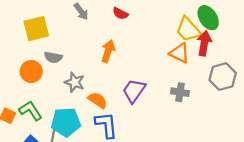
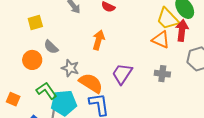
yellow square: (36, 29) -> (35, 22), size x0.7
gray semicircle: (53, 57) -> (51, 47), turned 35
orange semicircle: (98, 100) -> (91, 83), size x1.4
green L-shape: (30, 111) -> (46, 91), moved

